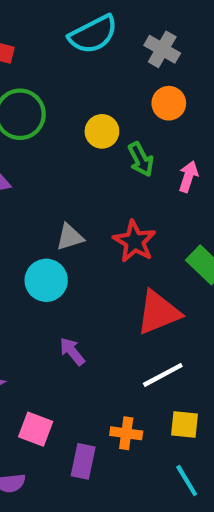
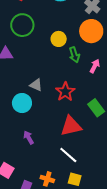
orange circle: (169, 103) -> (91, 31), size x1.5
gray triangle: (70, 237) -> (36, 85), turned 32
white line: (163, 375) -> (68, 155), turned 60

